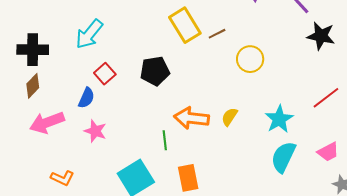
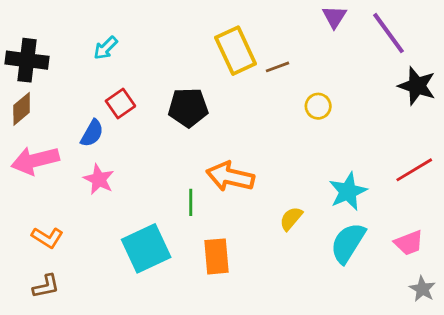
cyan arrow: (89, 34) -> (106, 48), size x0.6
yellow circle: (250, 59) -> (318, 106), size x0.7
yellow semicircle: (230, 117) -> (291, 219), moved

